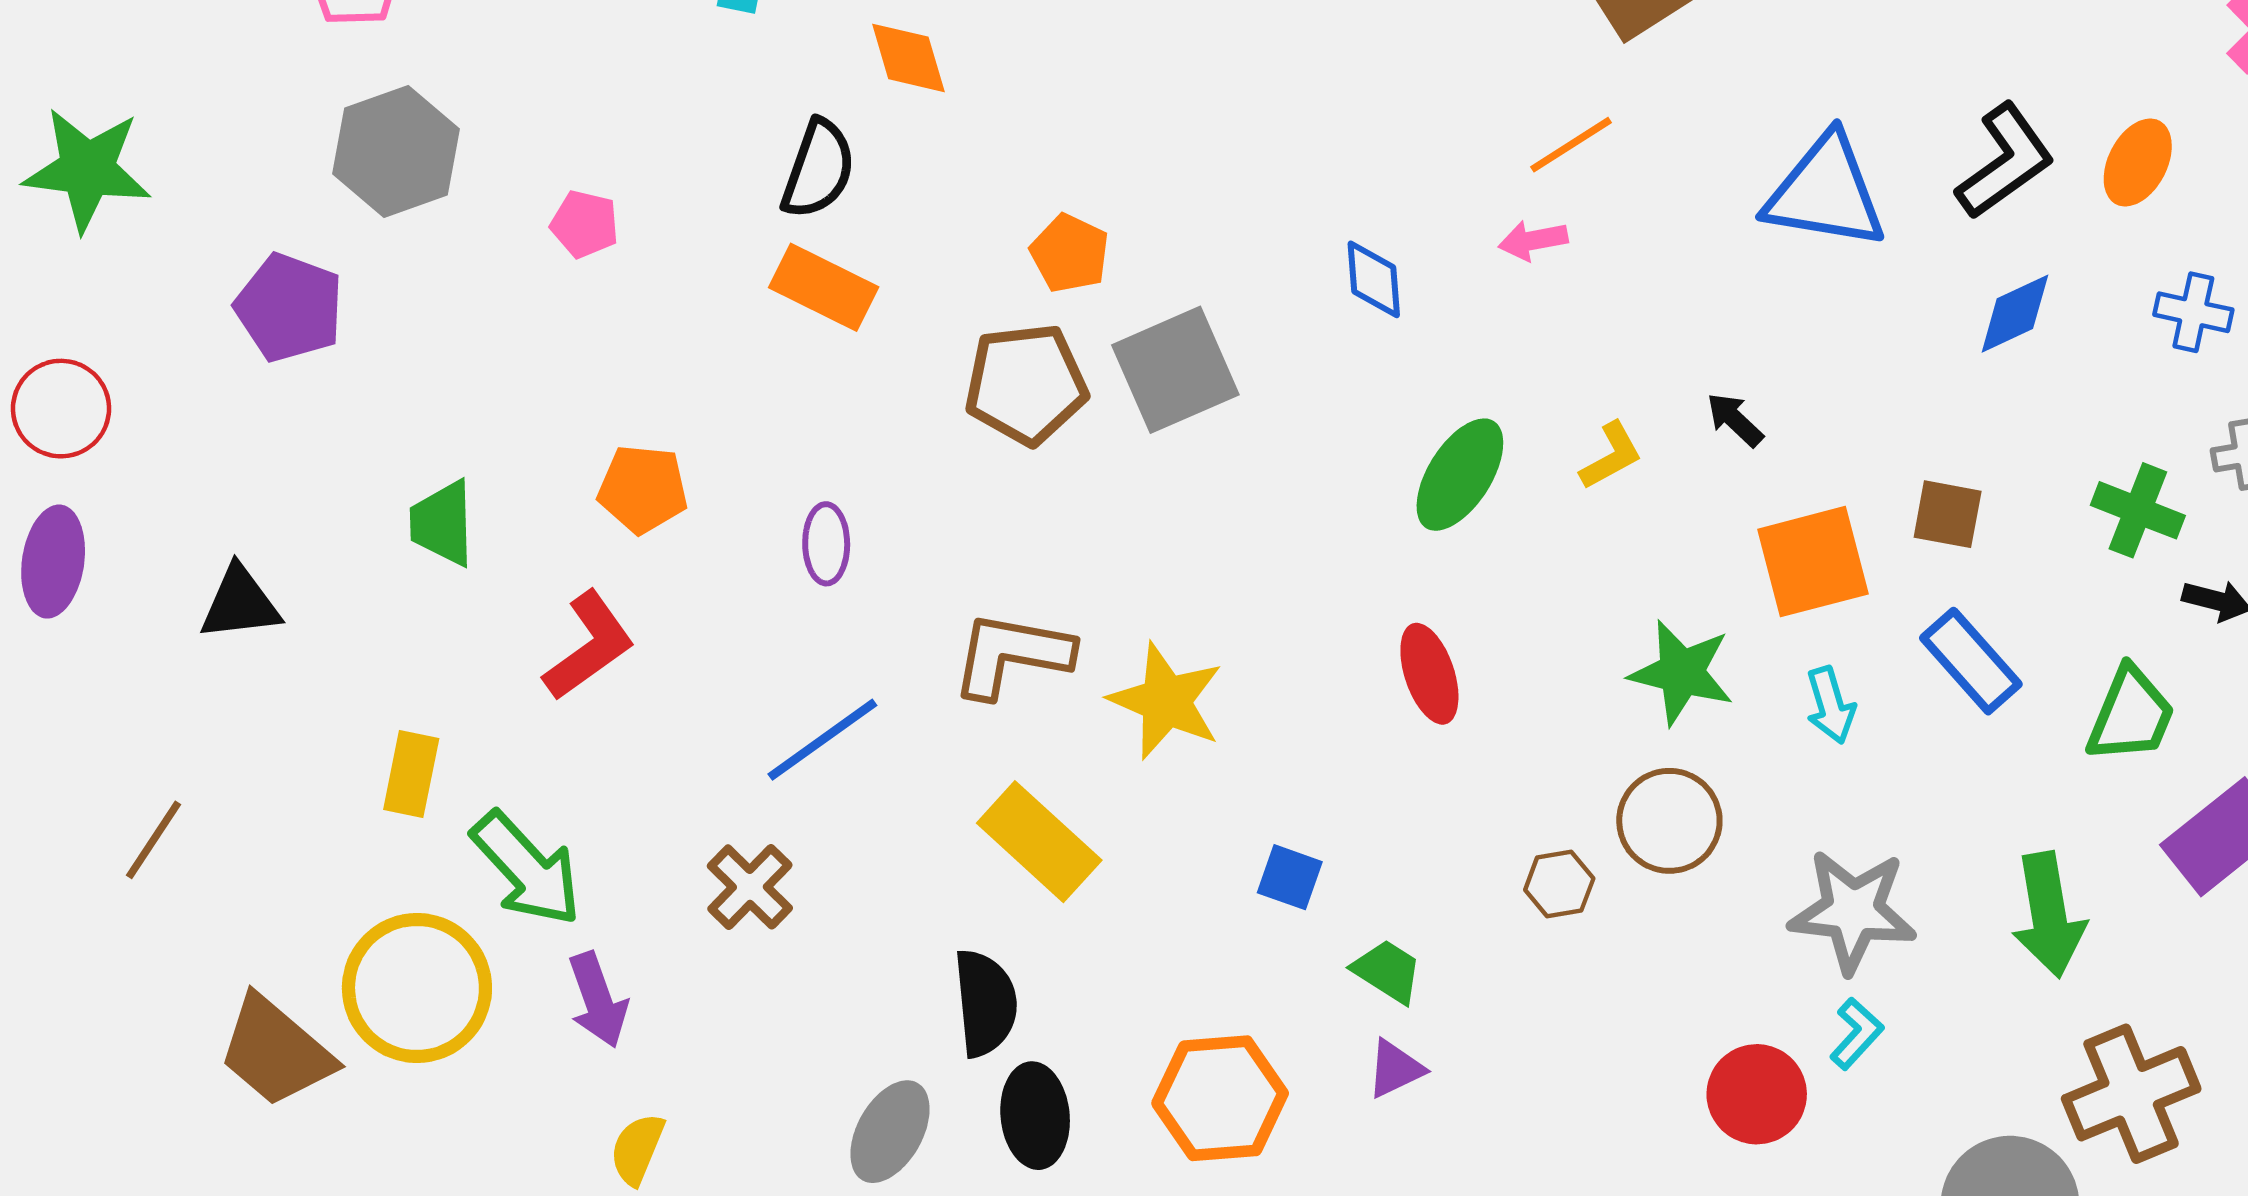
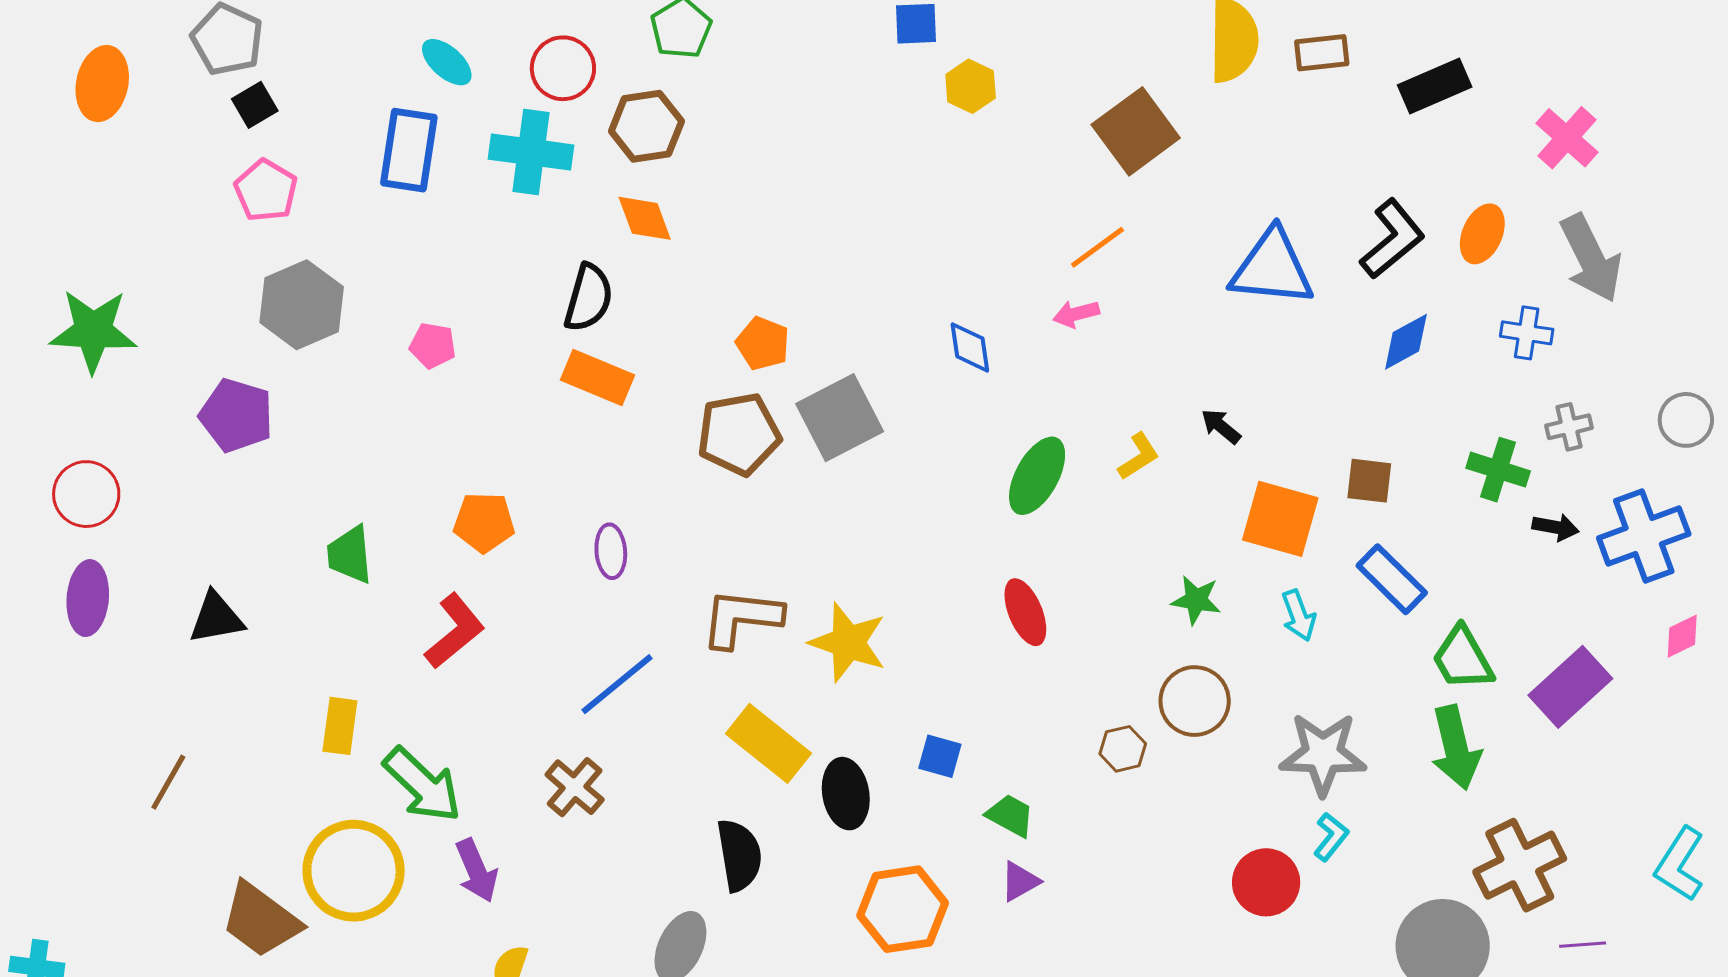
orange square: (1813, 562) -> (1280, 519), turned 34
green star: (1682, 673) -> (1196, 600), size x0.7
green trapezoid: (2131, 715) -> (1463, 658), moved, turned 132
black ellipse: (1035, 1116) -> (846, 794), moved

